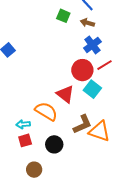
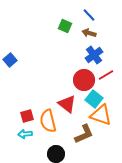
orange semicircle: (46, 111) -> (48, 121), turned -135
orange triangle: (99, 131) -> (101, 115), moved
red square: (25, 140) -> (27, 116), moved

